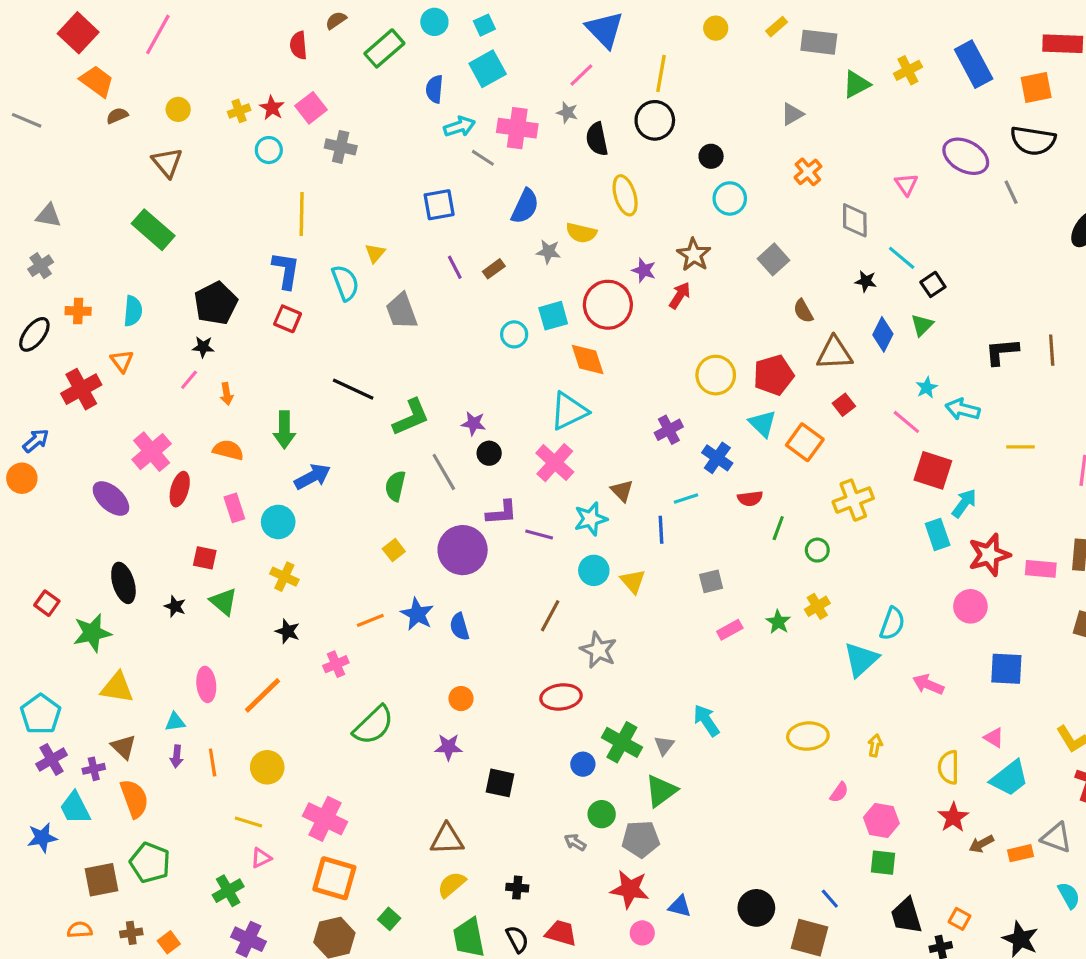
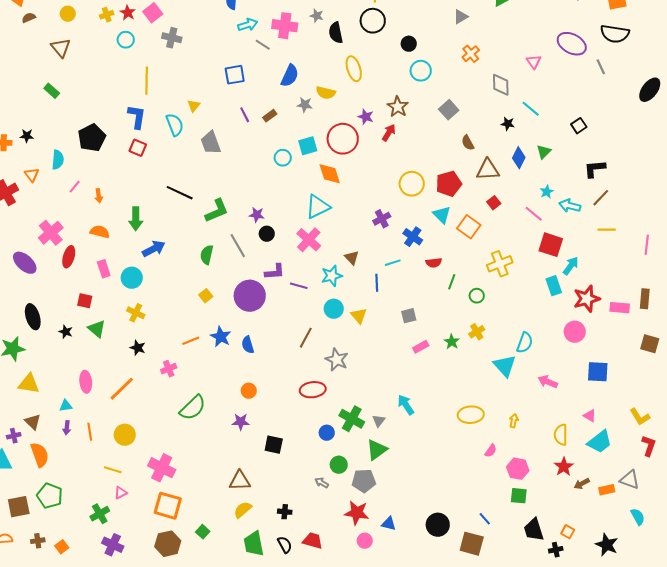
green rectangle: (153, 230) -> (52, 91), size x0.6
black square: (933, 284) -> (579, 126), moved
cyan semicircle: (133, 311) -> (58, 160), moved
black star: (203, 347) -> (27, 136), moved
brown line: (1052, 350) -> (601, 198), moved, turned 48
cyan triangle: (861, 659) -> (505, 366), turned -30

